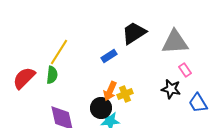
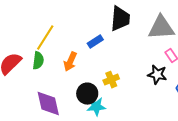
black trapezoid: (134, 33) -> (120, 19), turned 128
orange arrow: (110, 91) -> (70, 62), moved

